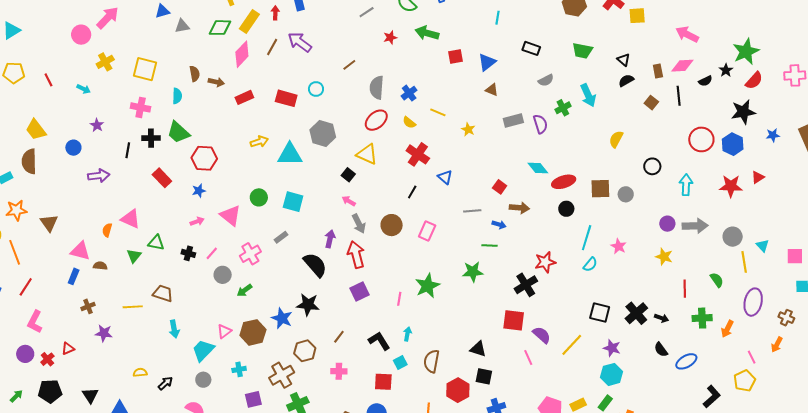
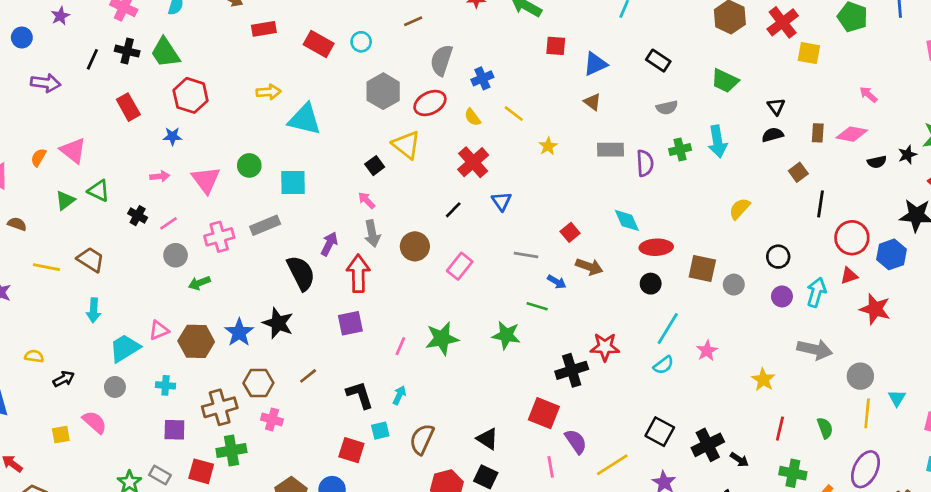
pink arrow: (687, 34) -> (868, 94), size x0.6
black line: (679, 96) -> (820, 204), moved
gray hexagon: (323, 134) -> (383, 91), moved
red triangle: (758, 177) -> (849, 276), moved
cyan square: (293, 202) -> (293, 182), turned -30
purple circle: (667, 224) -> (782, 296), moved
gray rectangle: (281, 237) -> (265, 225), size x1.5
brown semicircle: (100, 266) -> (17, 224), moved
pink cross: (339, 371) -> (272, 419), moved

